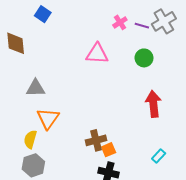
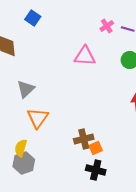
gray triangle: (35, 88) -> (26, 89), turned -42
yellow semicircle: (30, 139) -> (21, 148), moved

